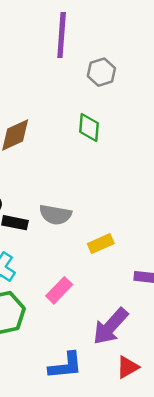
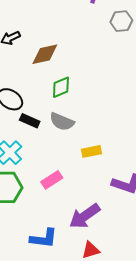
green diamond: (89, 128) -> (61, 87), moved, turned 50

